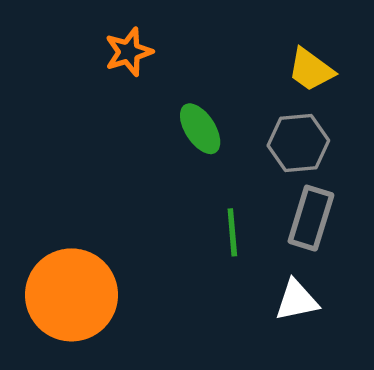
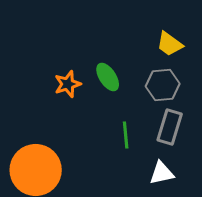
orange star: (129, 52) -> (68, 84), moved

